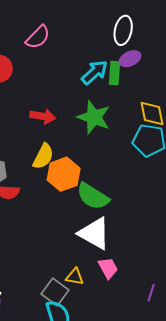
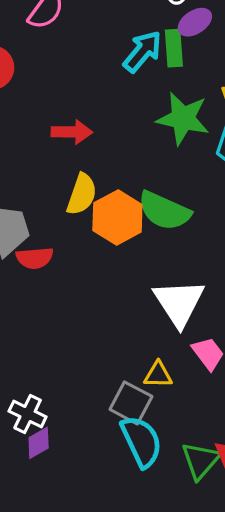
green star: (94, 117) -> (183, 119), moved
green semicircle: (93, 196) -> (164, 211), moved
white triangle: (94, 233) -> (179, 303), turned 36

